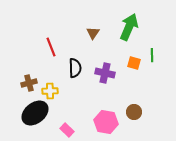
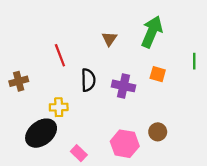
green line: (152, 55) -> (194, 61), moved
brown cross: (29, 83) -> (19, 81), moved

